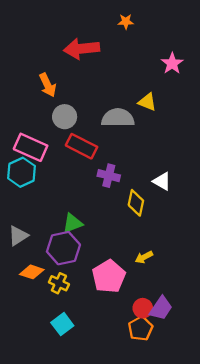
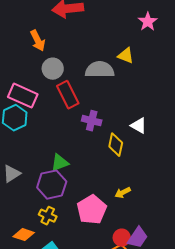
red rectangle: (82, 146) -> (68, 95), turned 36
orange diamond: (32, 272) -> (24, 235), moved

